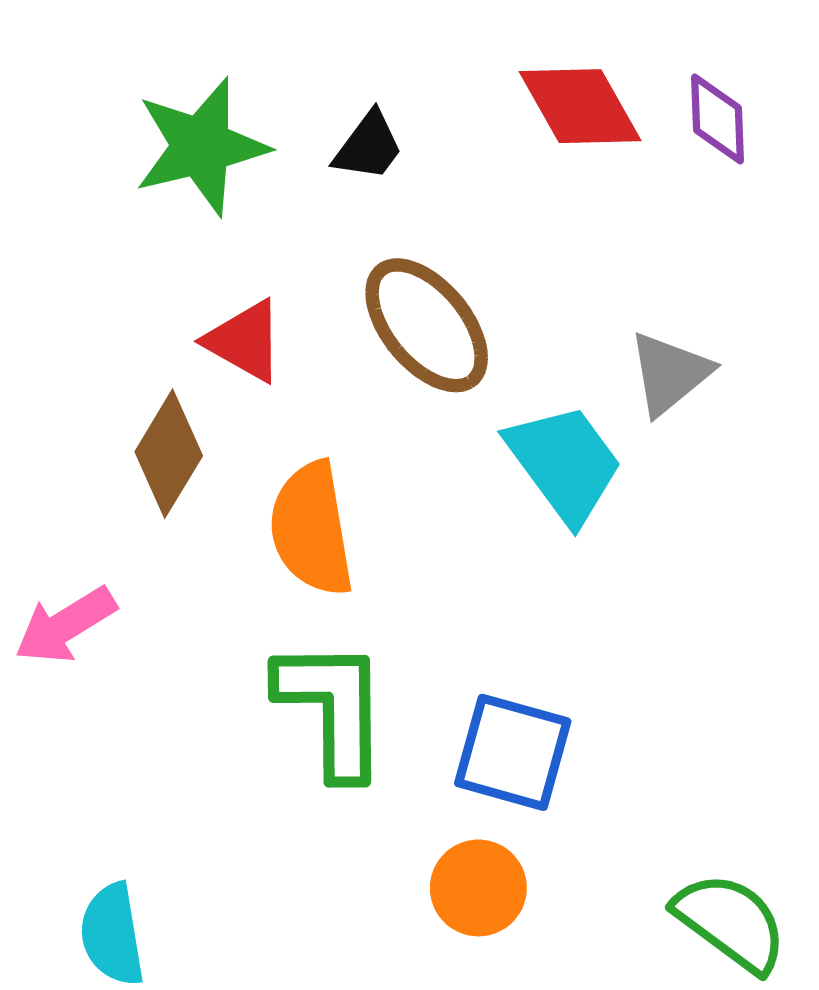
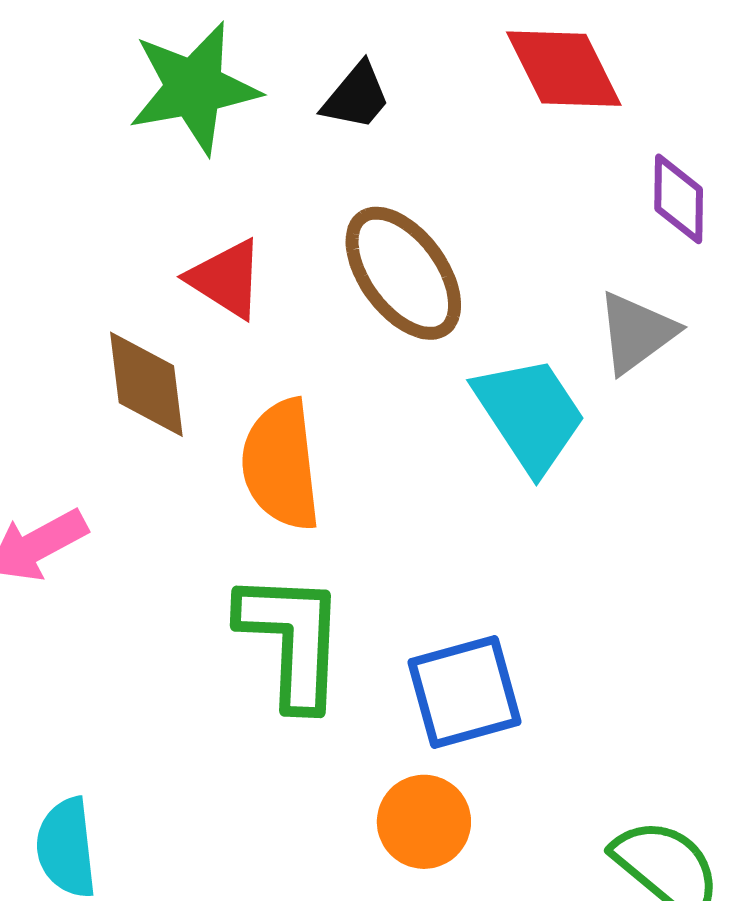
purple diamond: (718, 119) -> (679, 199), moved
brown diamond: (169, 454) -> (146, 384), turned -41
blue square: (513, 752) -> (464, 692), turned -34

